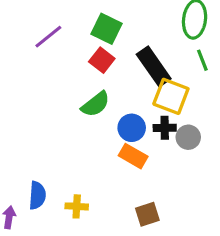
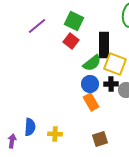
black rectangle: (154, 66) -> (104, 45), turned 35
green semicircle: (95, 104) -> (92, 63), moved
orange rectangle: (133, 156) -> (91, 102), turned 30

